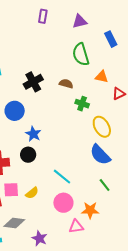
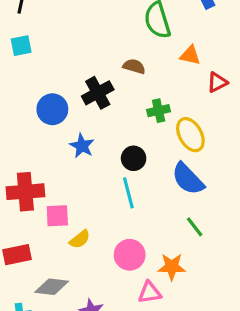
black cross: (33, 82) -> (98, 93), moved
green cross: (82, 104) -> (159, 111), moved, turned -32
black circle: (28, 155) -> (134, 158), moved
cyan line: (62, 177) -> (128, 193), moved, turned 36
pink square: (11, 190) -> (57, 216), moved

